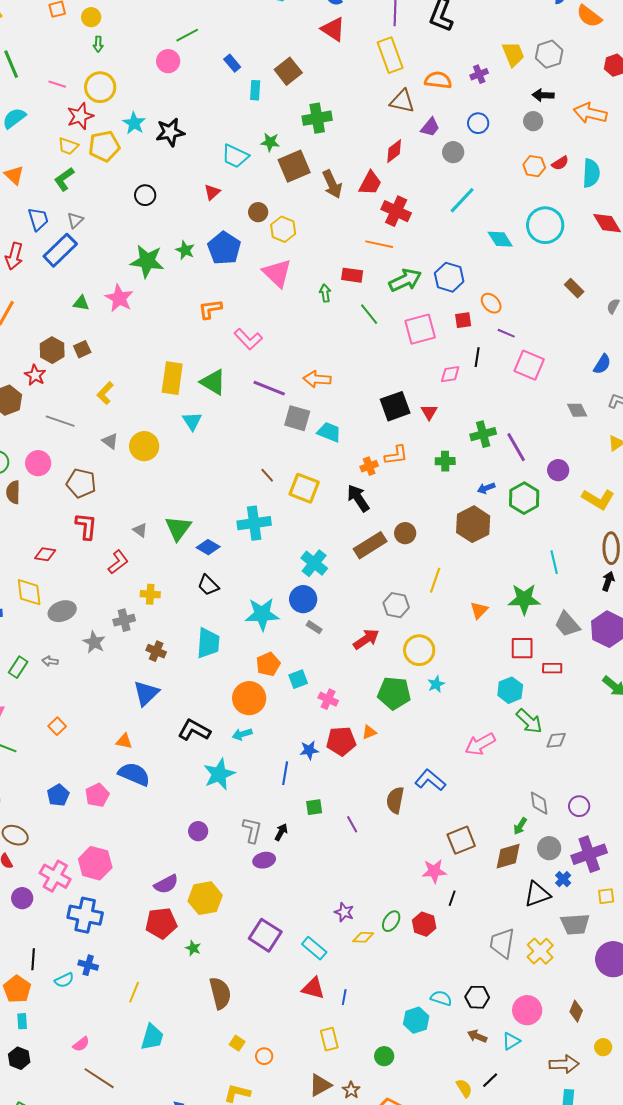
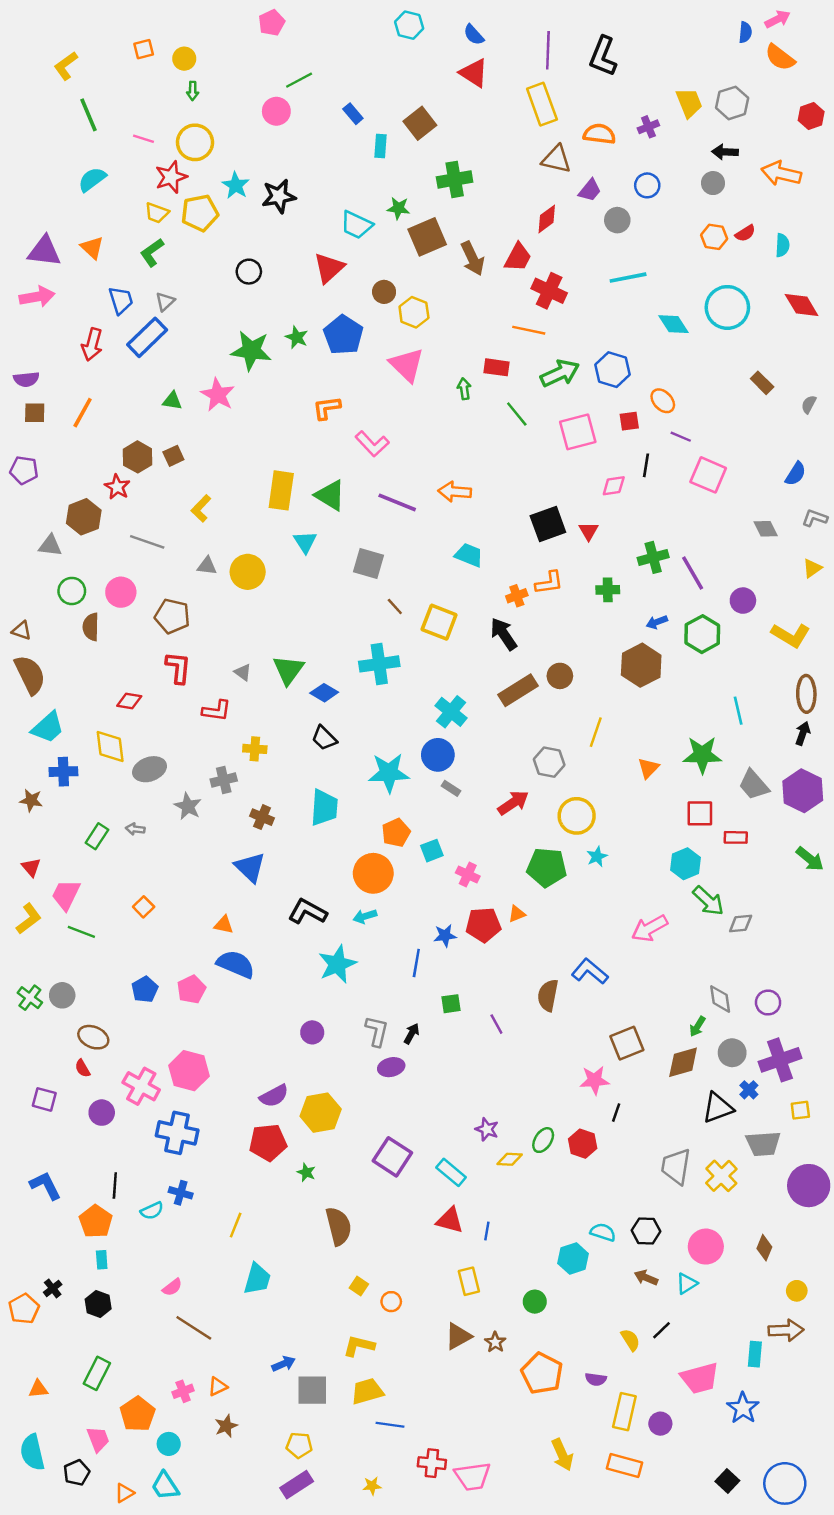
cyan semicircle: (591, 173) -> (782, 245), size x0.7
red triangle: (212, 192) -> (329, 268), size x1.6
cyan line: (462, 200) -> (628, 278), turned 36
gray square: (297, 418) -> (368, 563), moved
gray triangle: (110, 441) -> (207, 566), turned -30
red L-shape: (118, 562) -> (217, 711), turned 45
blue triangle: (146, 693) -> (250, 867), turned -32
brown arrow: (564, 1064) -> (786, 1330), moved

